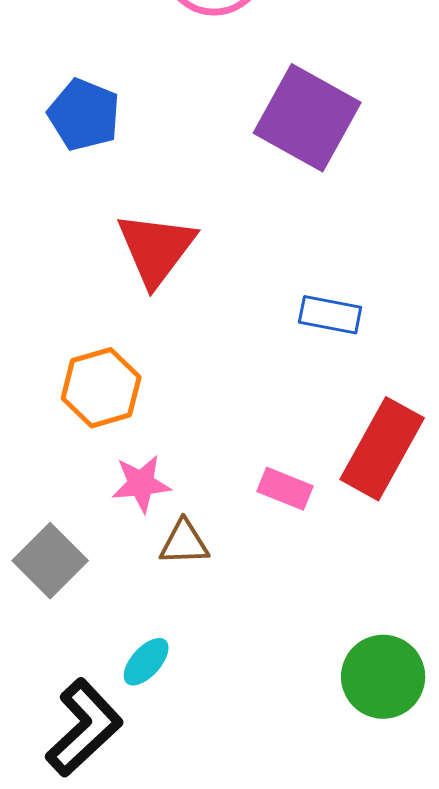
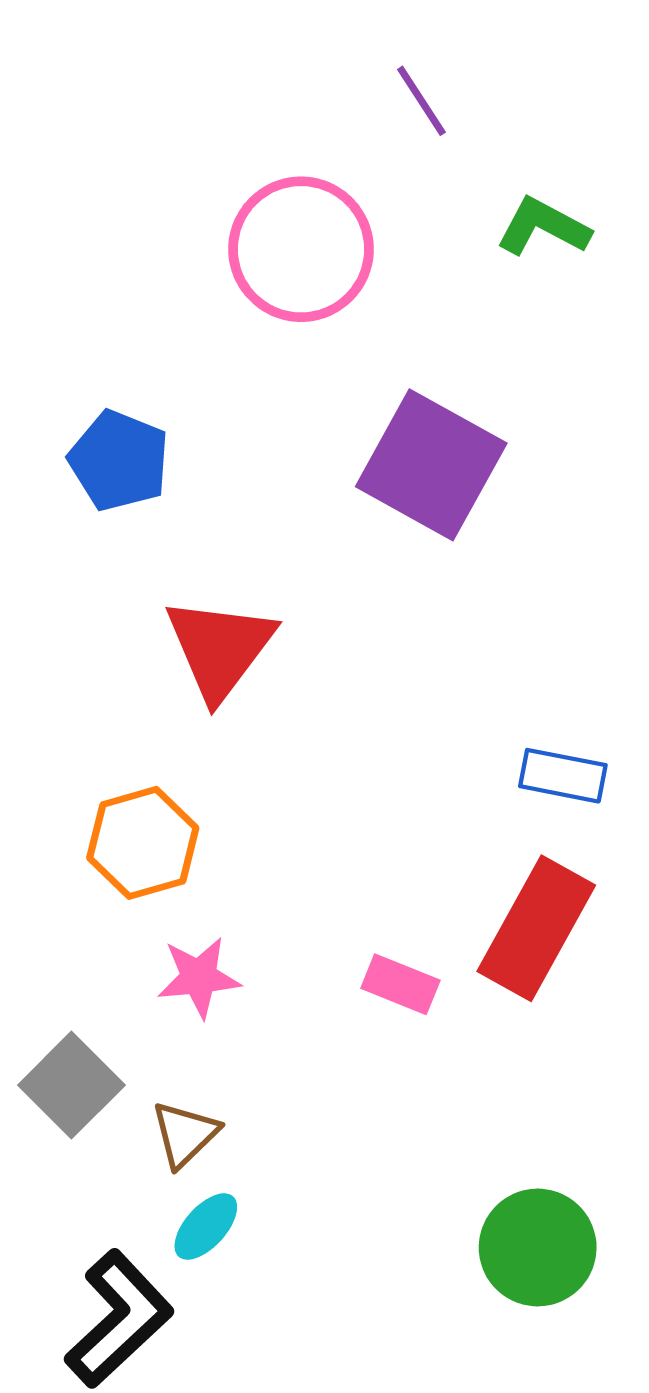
blue rectangle: (330, 315) -> (563, 776), moved
brown triangle: (184, 543) -> (185, 1134), moved, turned -42

